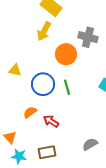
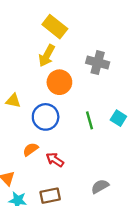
orange circle: (66, 54) -> (59, 82), moved
green line: (67, 87) -> (90, 120), moved

